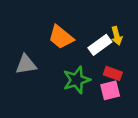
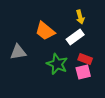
yellow arrow: (117, 36) -> (80, 17), moved
green star: (77, 80) -> (57, 64), turned -30

